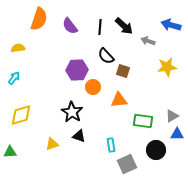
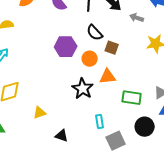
orange circle: (93, 87) -> (90, 59), moved
black star: (72, 112) -> (83, 89), moved
black triangle: (79, 136) -> (62, 136), moved
yellow triangle: (52, 144) -> (40, 113), moved

